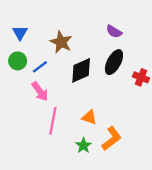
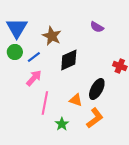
blue triangle: (20, 33) -> (17, 28), size x1.6
black ellipse: (114, 62) -> (97, 89), moved
pink arrow: (40, 91) -> (34, 78), turned -102
green star: (83, 146) -> (62, 124), moved

